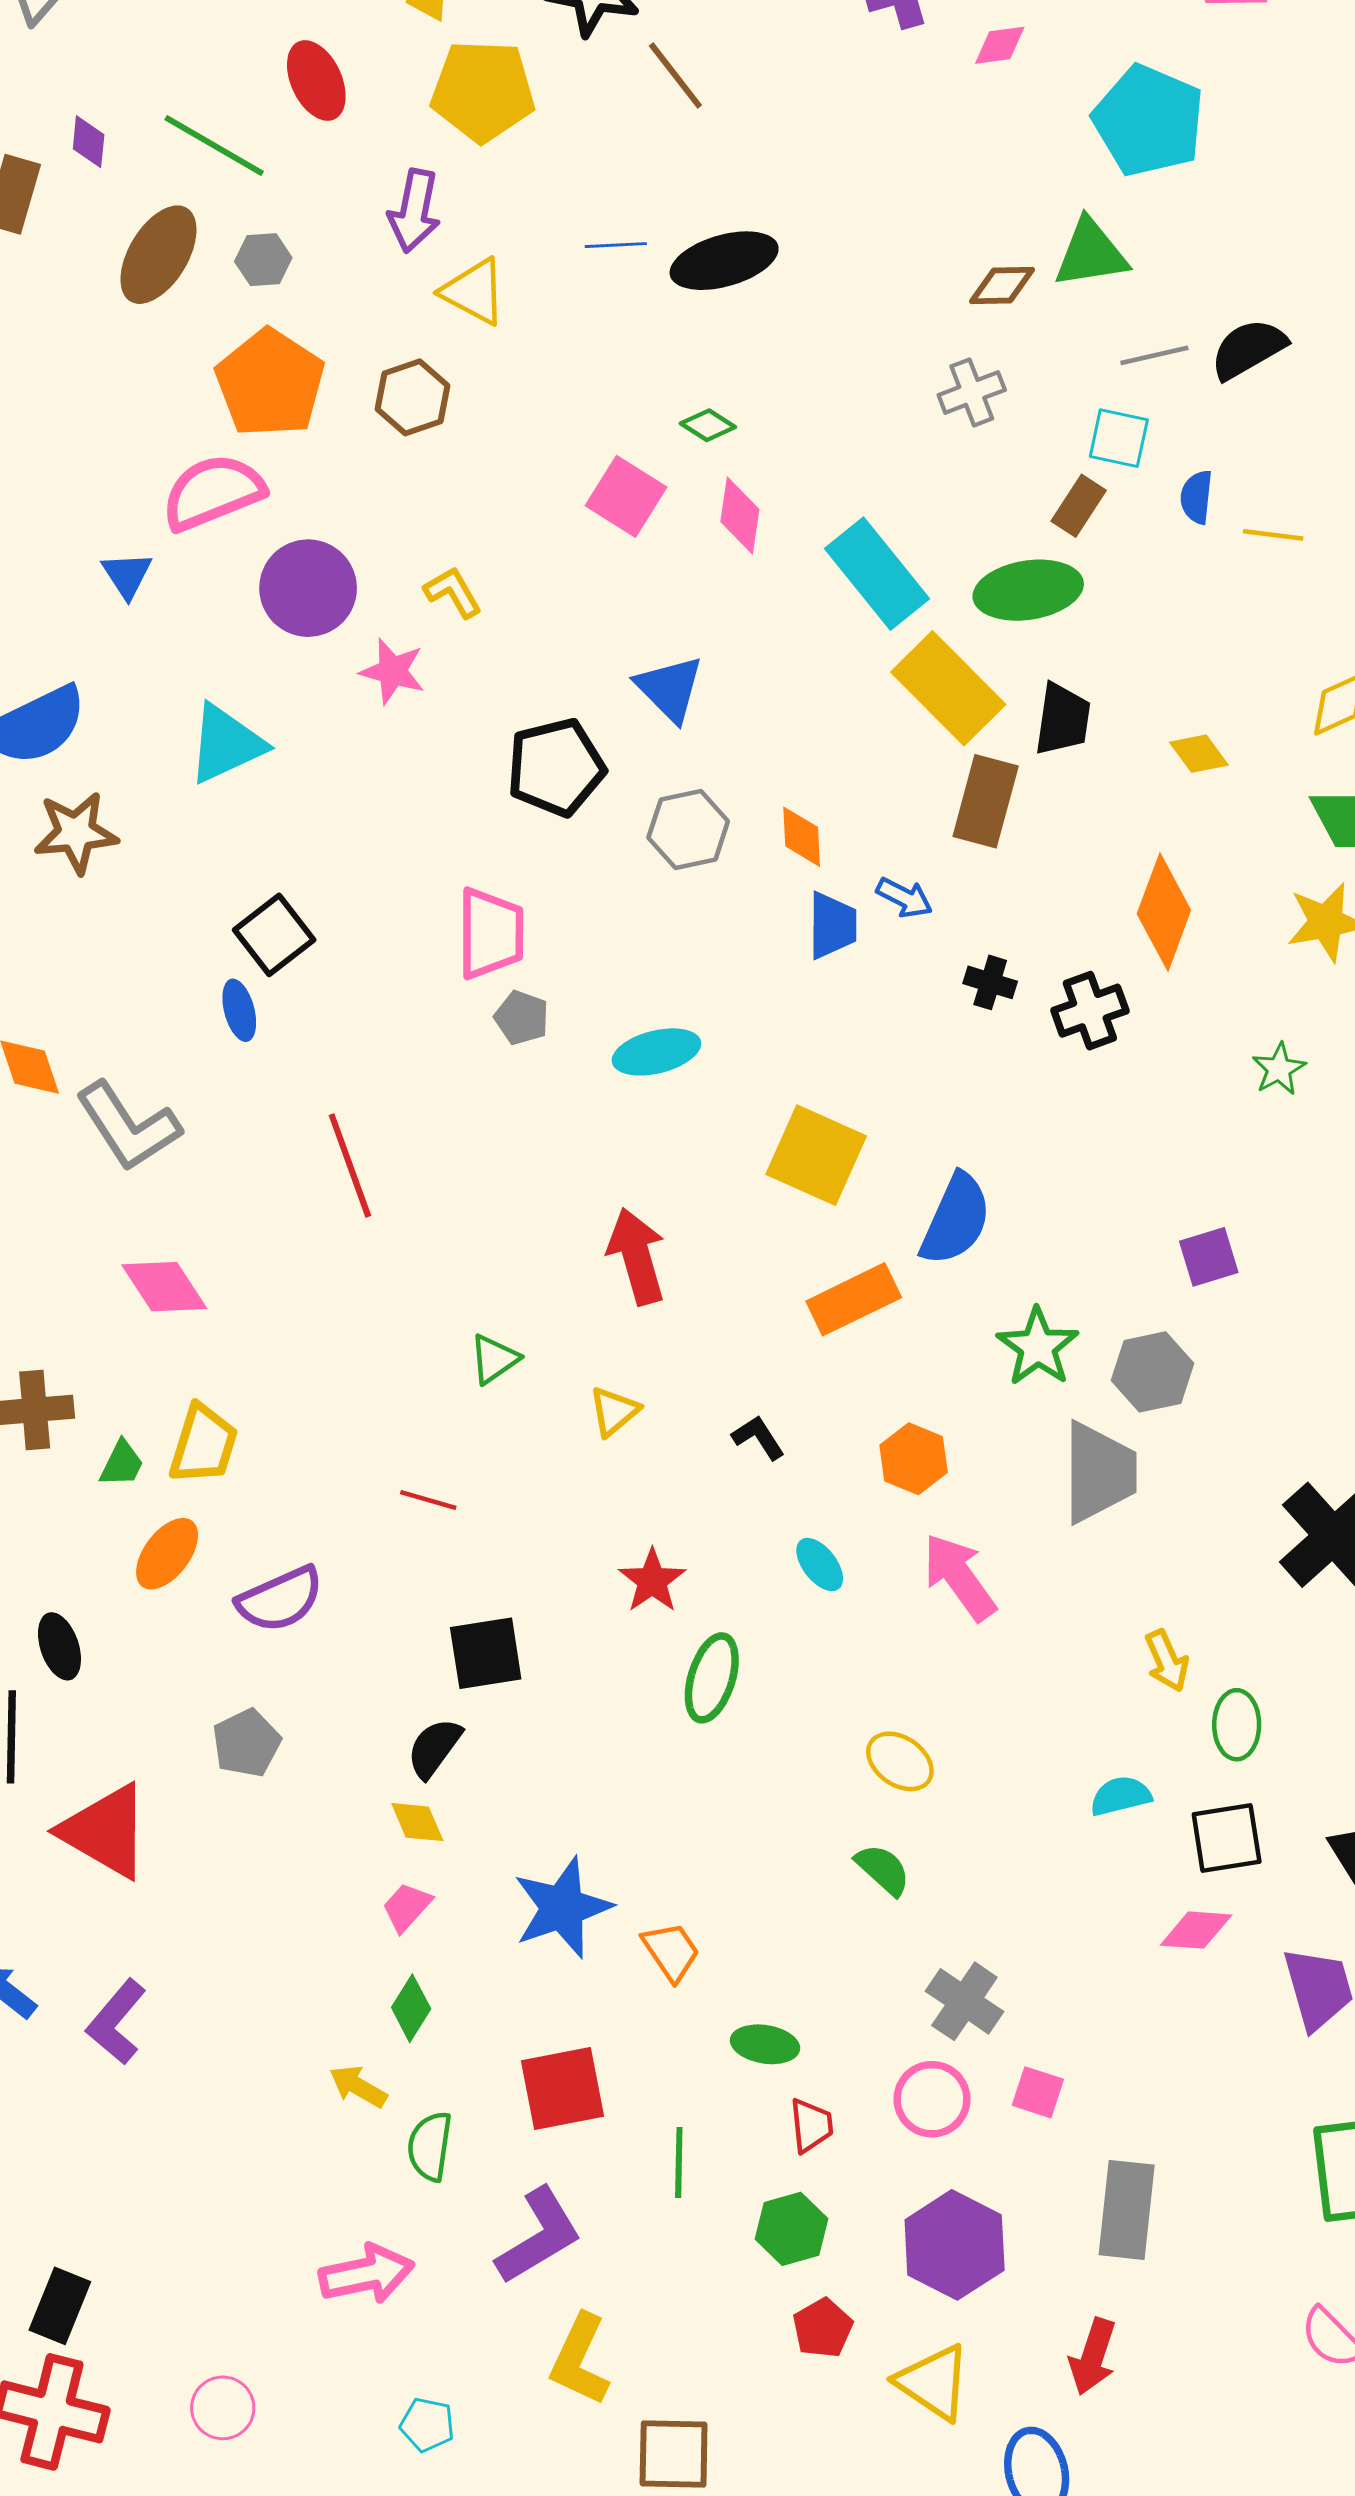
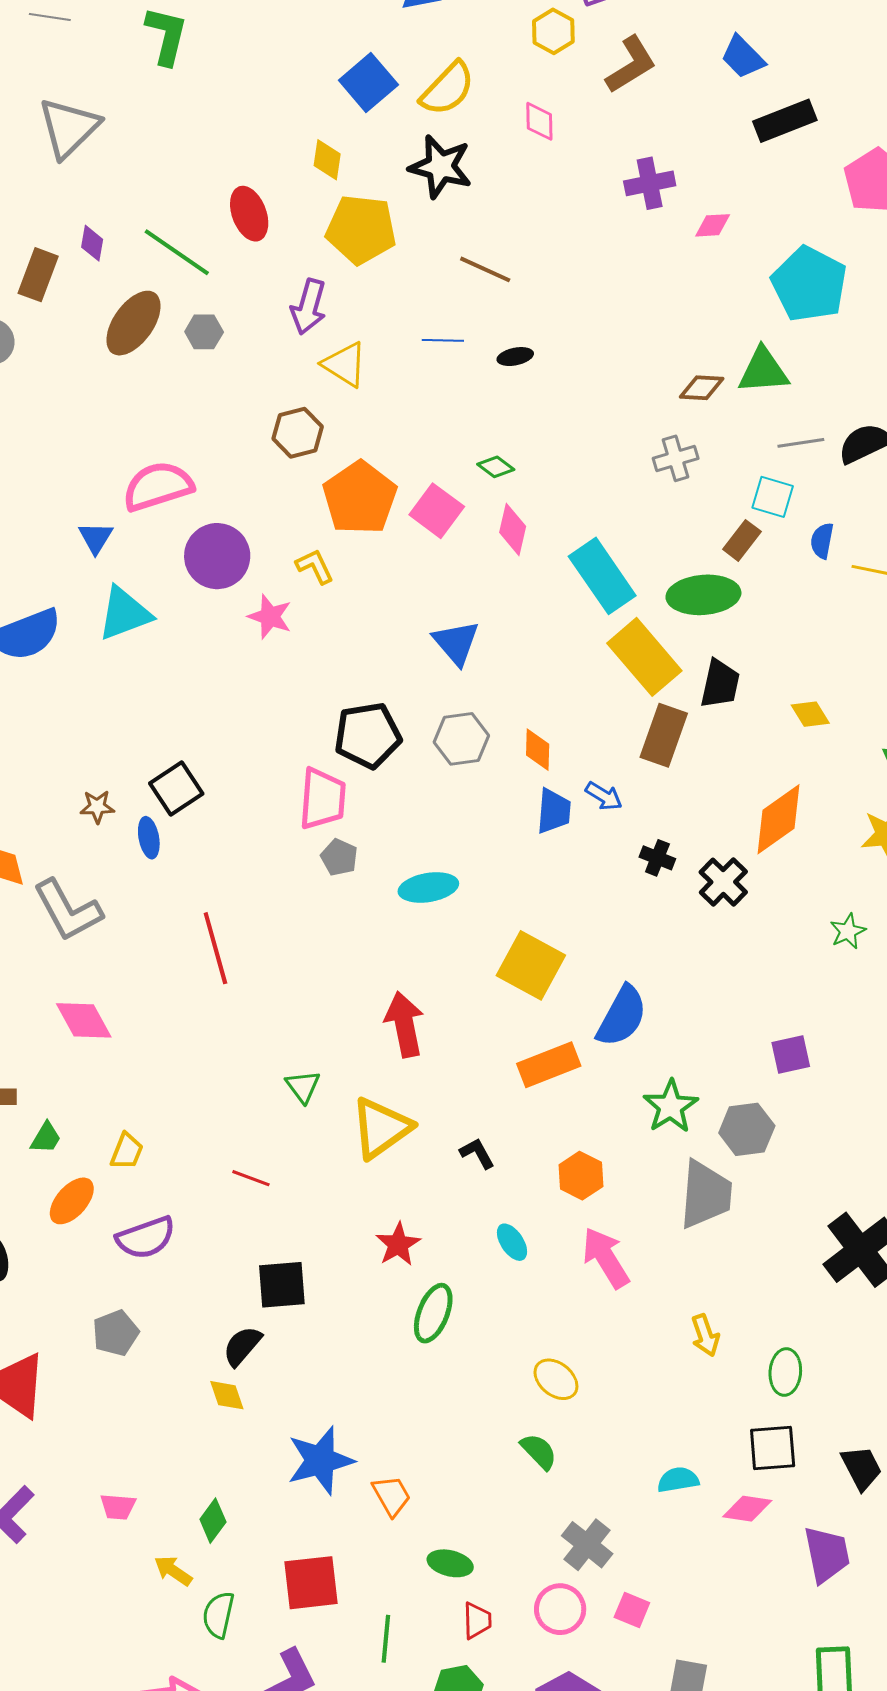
brown line: (675, 75) -> (485, 269), moved, turned -32
black ellipse: (724, 261) -> (515, 357), size x0.5
orange pentagon: (270, 383) -> (360, 498), moved
cyan triangle: (226, 744) -> (124, 614), moved
black pentagon: (556, 767) -> (368, 735), moved
brown star: (76, 833) -> (97, 807), moved, size x0.6
orange diamond: (1164, 912) -> (778, 819), turned 30
black cross: (1090, 1011) -> (723, 882), turned -30
green triangle: (494, 1359) -> (303, 1086), turned -36
yellow triangle: (614, 1411) -> (381, 1128), size x1.8
yellow trapezoid: (203, 1444) -> (127, 1151), moved, size x0.7
yellow arrow: (1167, 1661) -> (705, 1335), moved
cyan semicircle: (1121, 1796) -> (678, 1480), moved
pink trapezoid: (407, 1907) -> (118, 1507), moved, turned -132

